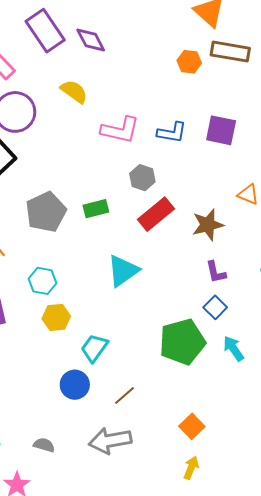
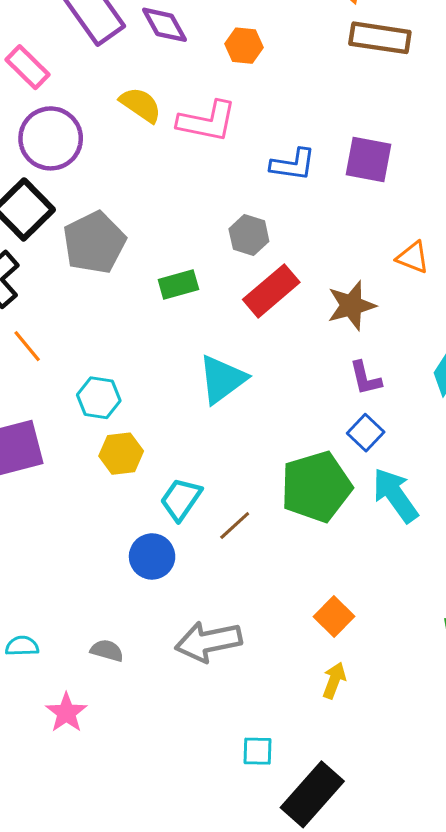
orange hexagon: (189, 62) -> (244, 46), moved
pink L-shape: (120, 130) -> (207, 121), moved
gray pentagon: (46, 212) -> (94, 243), moved
cyan arrow: (234, 348) -> (395, 495), size x1.4
brown line: (125, 396) -> (235, 525), moved

